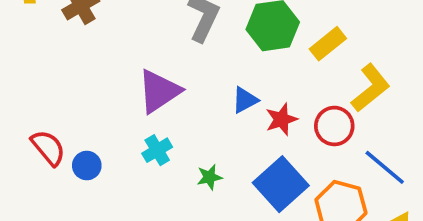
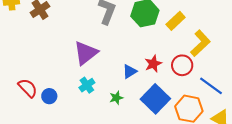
blue triangle: (245, 100) -> (130, 71), moved

